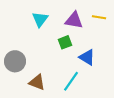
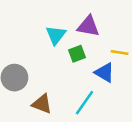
yellow line: (99, 17) -> (120, 53), moved
cyan triangle: (40, 19) -> (56, 35), moved

